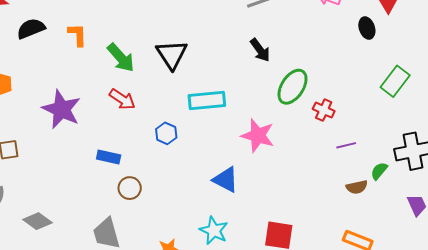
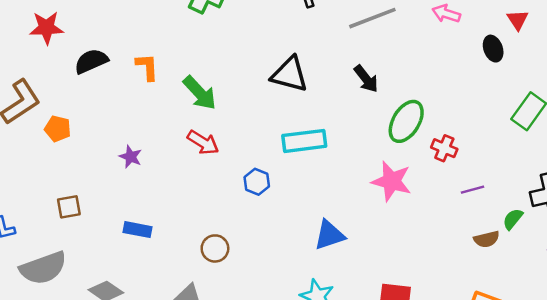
black triangle: (172, 54) -> (289, 74), moved, turned -40
purple star: (61, 109) -> (131, 157), size x0.5
pink star: (258, 136) -> (392, 181), moved
blue rectangle: (109, 157) -> (137, 230), moved
blue triangle: (226, 180) -> (329, 235), turned -44

